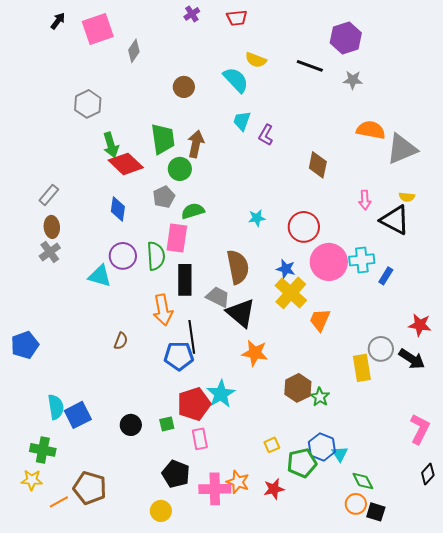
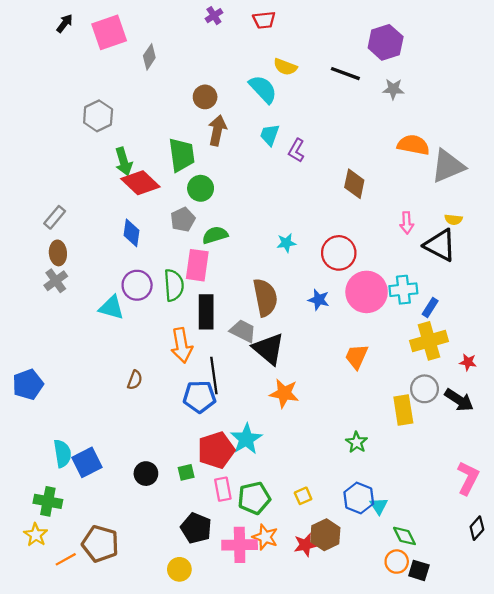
brown arrow: (196, 144) -> (217, 130), moved
yellow cross: (291, 293) -> (429, 341), moved, turned 32
red star: (420, 325) -> (468, 362), size x0.7
brown hexagon: (298, 388) -> (325, 535), moved
green pentagon: (302, 463) -> (254, 498), moved
yellow star: (32, 480) -> (36, 535), turned 30

